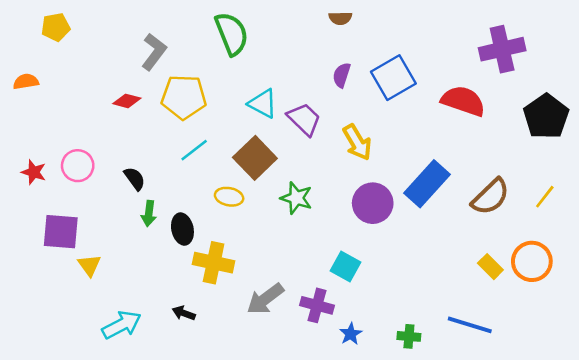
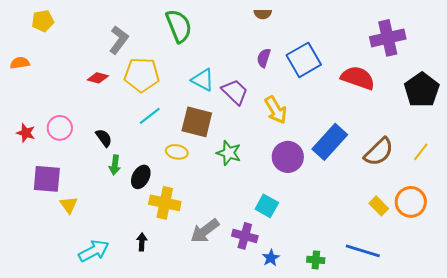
brown square: (255, 158) -> (197, 122), turned -32
black ellipse: (182, 229) -> (141, 177), turned 40
black arrow: (184, 313) -> (142, 242), turned 72

